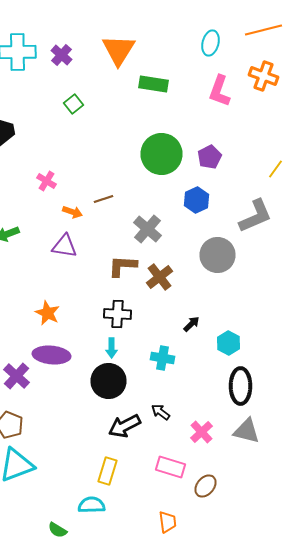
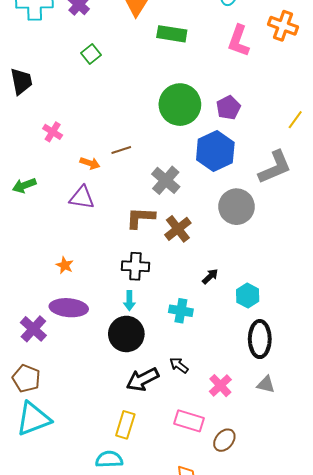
pink cross: (46, 181) -> (53, 132), moved
blue hexagon: (196, 200) -> (215, 151), size x1.5
orange star: (48, 313) -> (65, 265), size x0.7
gray triangle: (246, 431) -> (266, 385), size x0.7

